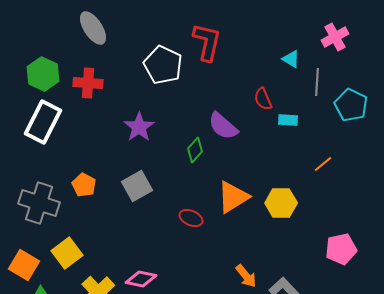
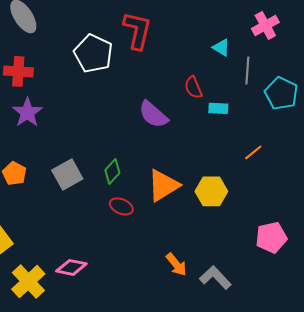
purple star: (139, 127) -> (27, 112), moved
green diamond: (195, 150) -> (112, 171), moved

